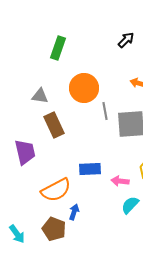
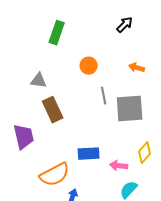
orange circle: (84, 88) -> (89, 66), moved, size x0.6

